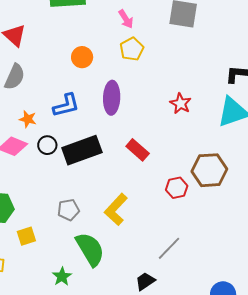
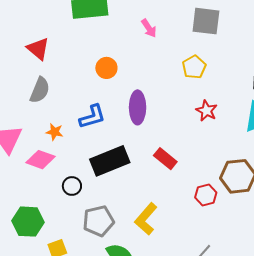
yellow pentagon: (132, 49) -> (194, 67), moved
black circle: (47, 145) -> (72, 186), moved
gray pentagon: (68, 210) -> (98, 221), size x1.4

